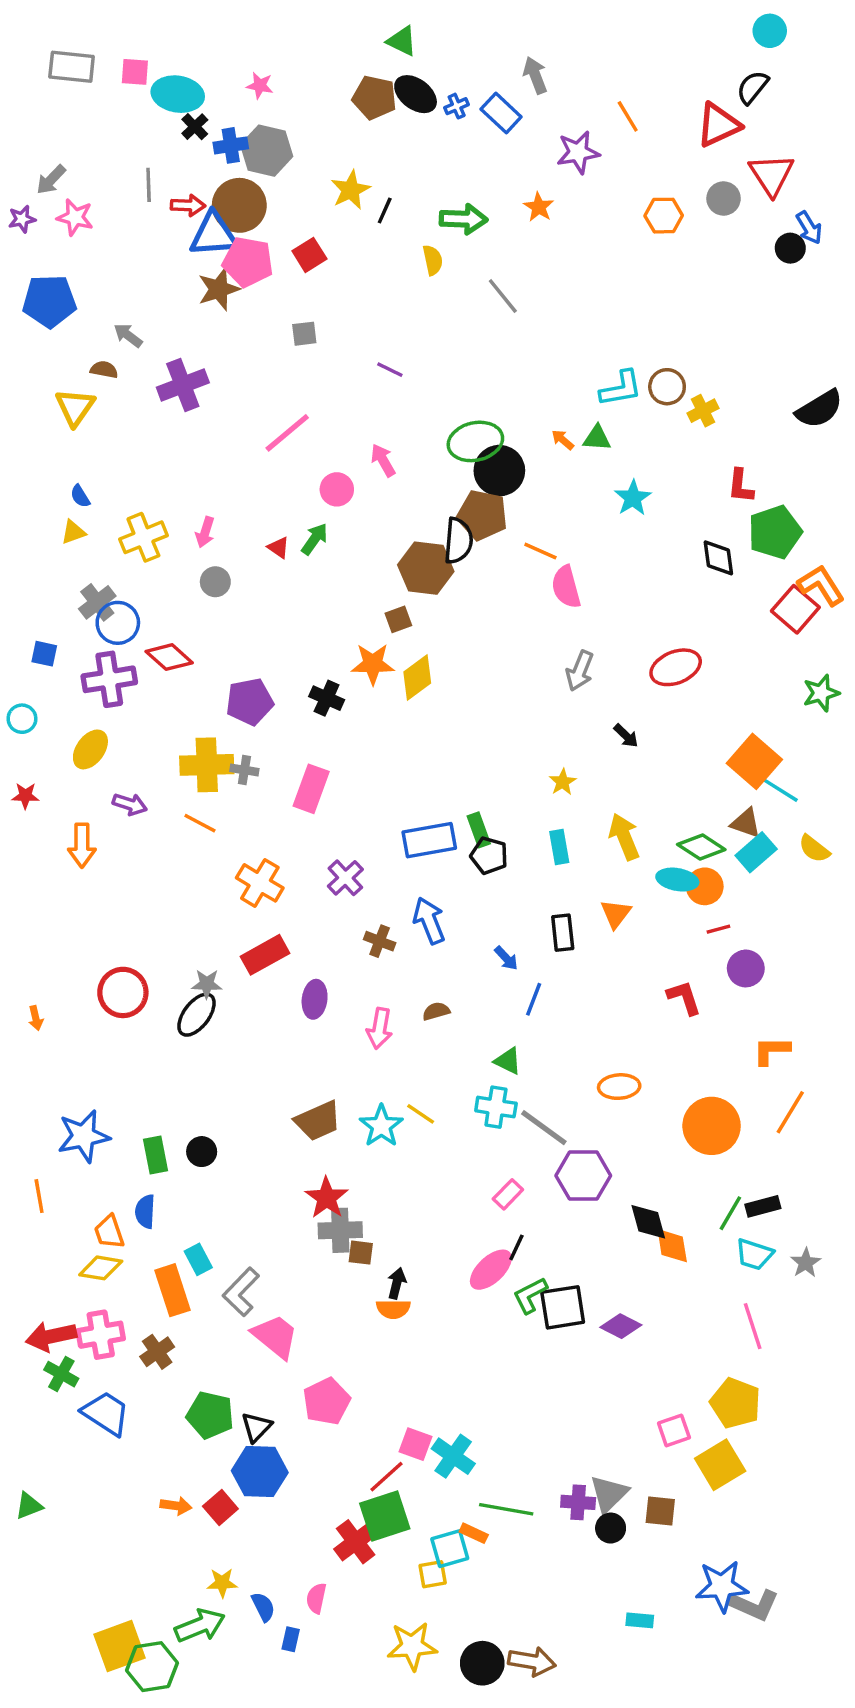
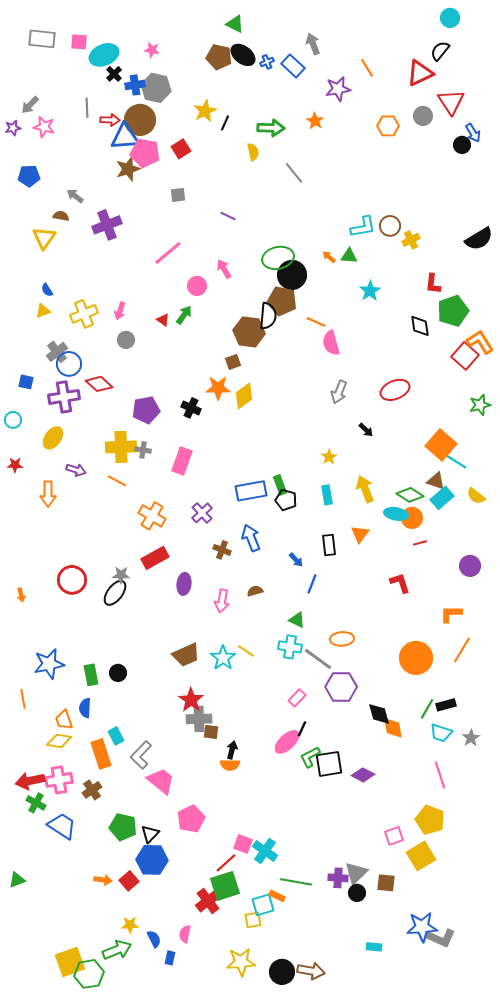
cyan ellipse: (178, 94) -> (104, 55), turned -32
blue pentagon: (49, 301) -> (29, 176), size x0.7
purple circle: (746, 968) -> (470, 566), moved
orange ellipse: (619, 1087) -> (342, 639), moved

